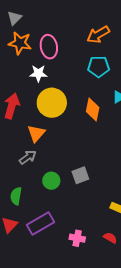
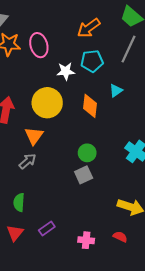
white star: (38, 73) -> (66, 71), moved
green circle: (51, 181) -> (87, 153), moved
purple rectangle: (40, 223) -> (47, 228), size x0.6

